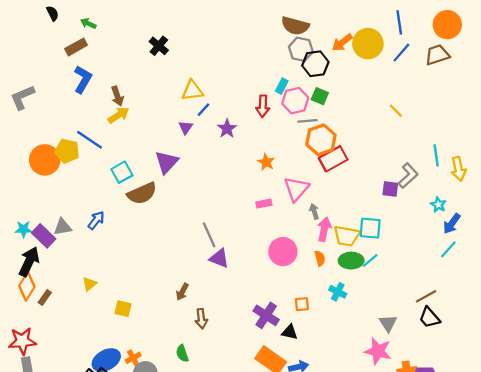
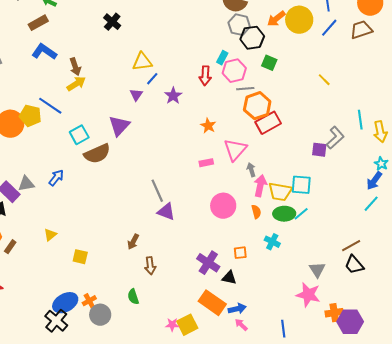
blue L-shape: (83, 79) -> (44, 52), turned -85
green square: (320, 96) -> (269, 63), moved
cyan star: (438, 205) -> (381, 164), moved

